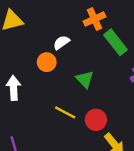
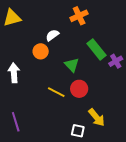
green rectangle: (115, 42) -> (97, 49), moved
red circle: (96, 120) -> (79, 89), moved

